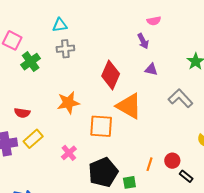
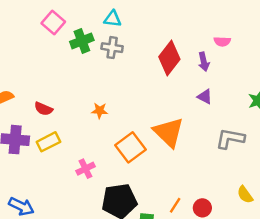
green cross: (31, 62) -> (82, 41), moved
red diamond: (111, 75) -> (169, 58), moved
gray L-shape: (181, 98) -> (230, 139), turned -50
orange star: (68, 103) -> (100, 111), size x0.6
orange square: (101, 126) -> (130, 147), turned 35

